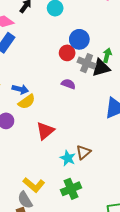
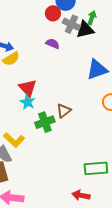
red triangle: (45, 131) -> (28, 88), turned -36
cyan star: (68, 158) -> (27, 102), moved
green cross: (71, 189) -> (45, 122), moved

